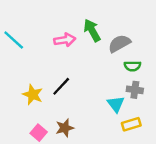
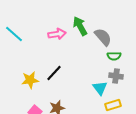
gray semicircle: (119, 43) -> (103, 37), turned 78
yellow star: (33, 95) -> (30, 80), turned -30

